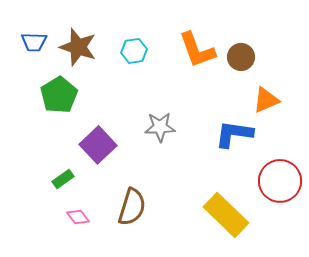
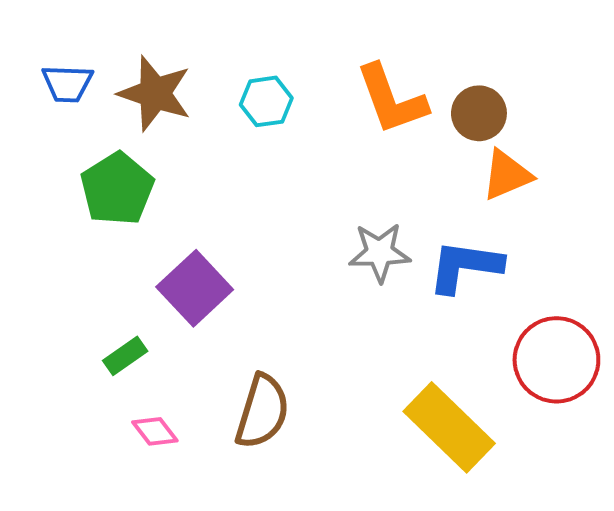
orange triangle: (266, 100) -> (507, 175), moved
gray star: (160, 127) -> (380, 252), moved

